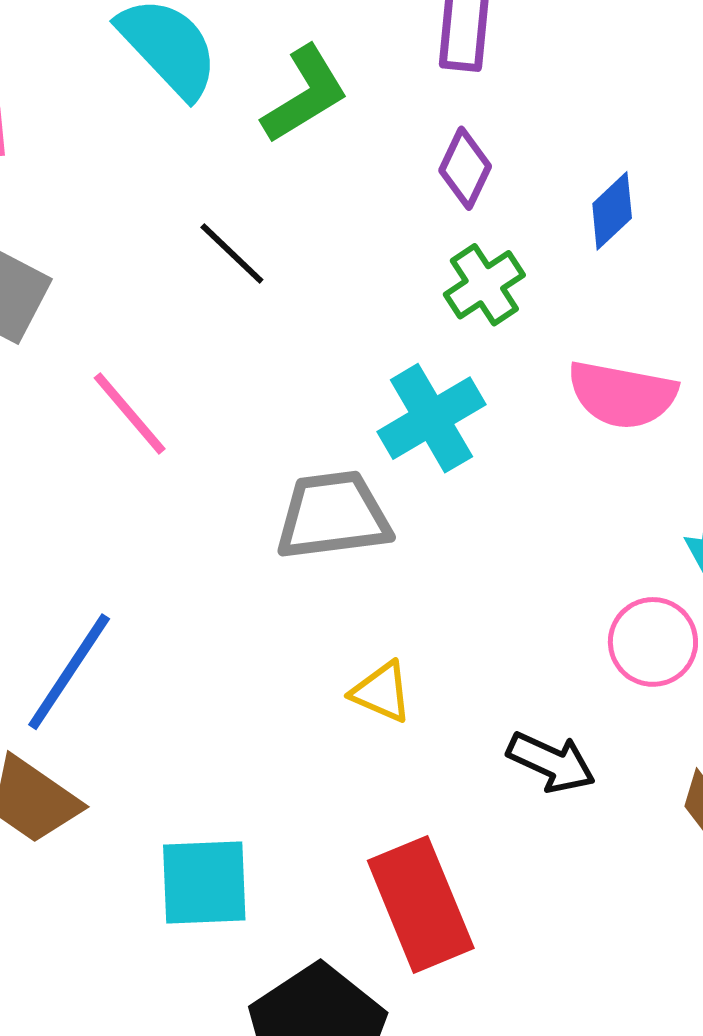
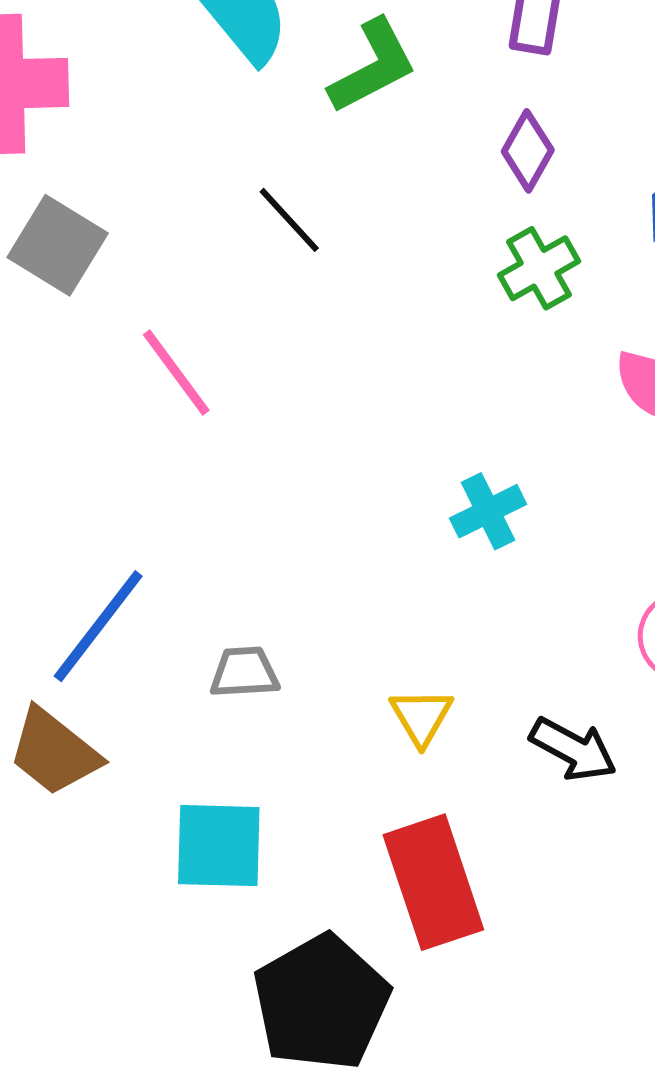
cyan cross: (431, 418) -> (488, 511), moved, size x0.7
gray trapezoid: (333, 516) -> (244, 672), moved, size x0.6
yellow triangle: (382, 692) -> (421, 717), moved, turned 32

